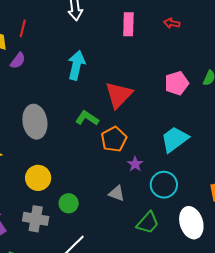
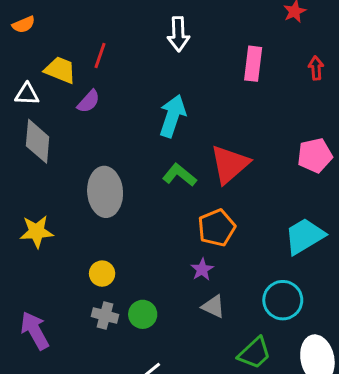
red arrow: (172, 23) -> (316, 68), turned 70
green L-shape: (87, 118) -> (179, 175), moved
purple star: (135, 164) -> (202, 269), moved
yellow circle: (38, 178) -> (102, 274), size x0.7
gray cross: (36, 219) -> (105, 316), moved, size x0.7

